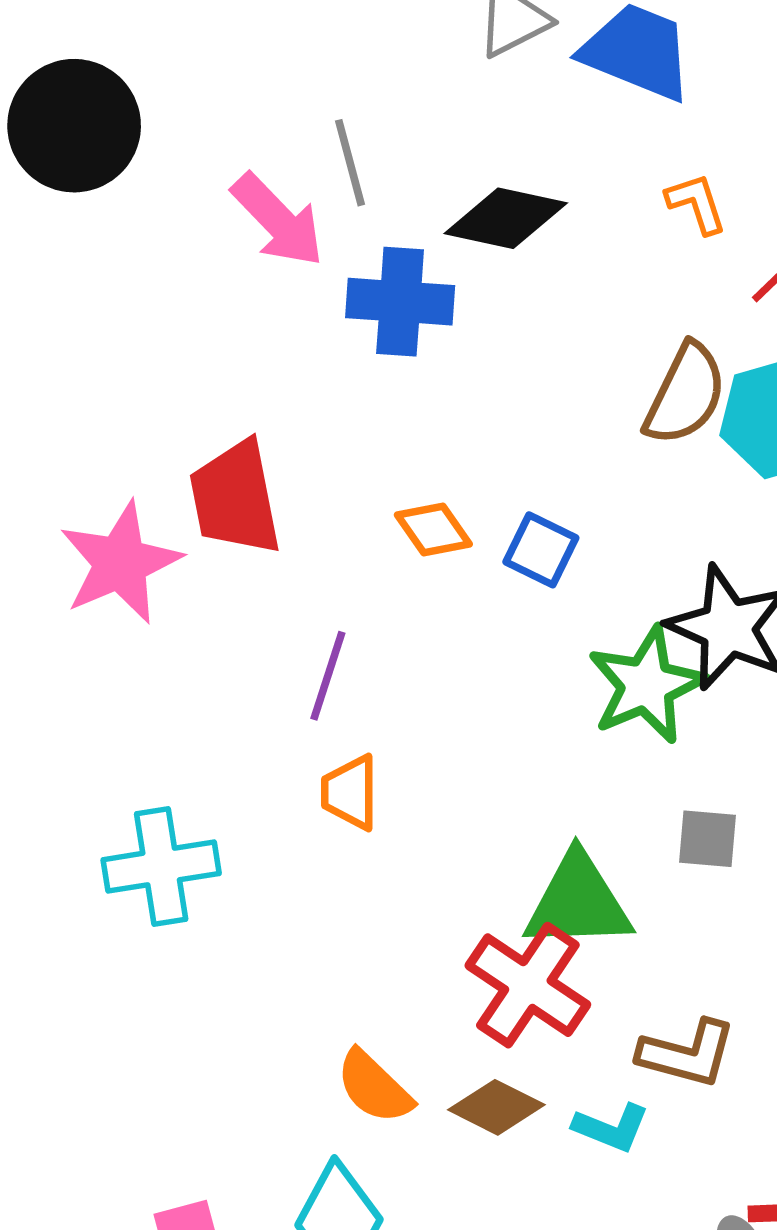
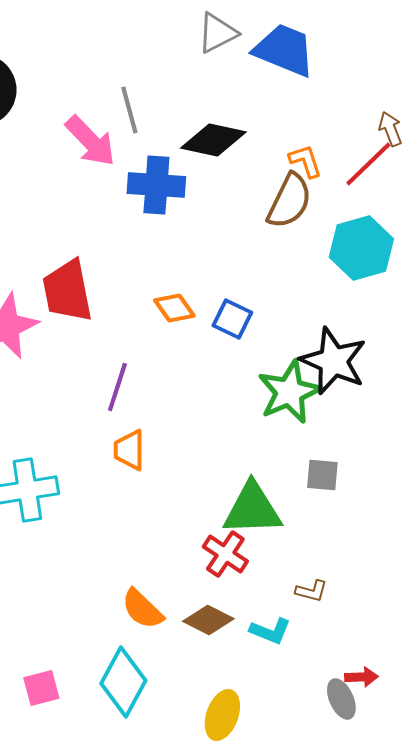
orange L-shape: (696, 203) -> (305, 161), moved
brown semicircle: (685, 394) -> (289, 201), moved
red cross: (528, 985) -> (225, 554), size x0.7
brown L-shape: (687, 1054) -> (311, 591), size x0.6

